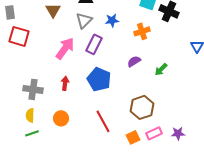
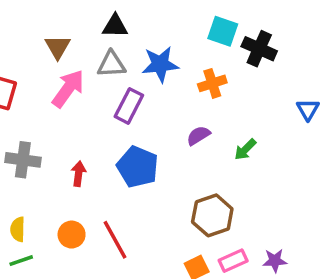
gray triangle: (84, 20) -> (112, 64), turned 42
blue star: (112, 20) -> (160, 64), size x1.5
pink arrow: (65, 48) -> (68, 89), moved
gray cross: (33, 89) -> (23, 160), moved
red line: (103, 121) -> (115, 240), moved

